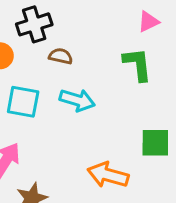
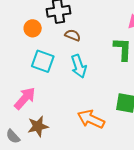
cyan arrow: (77, 100) -> (79, 66), turned 45

